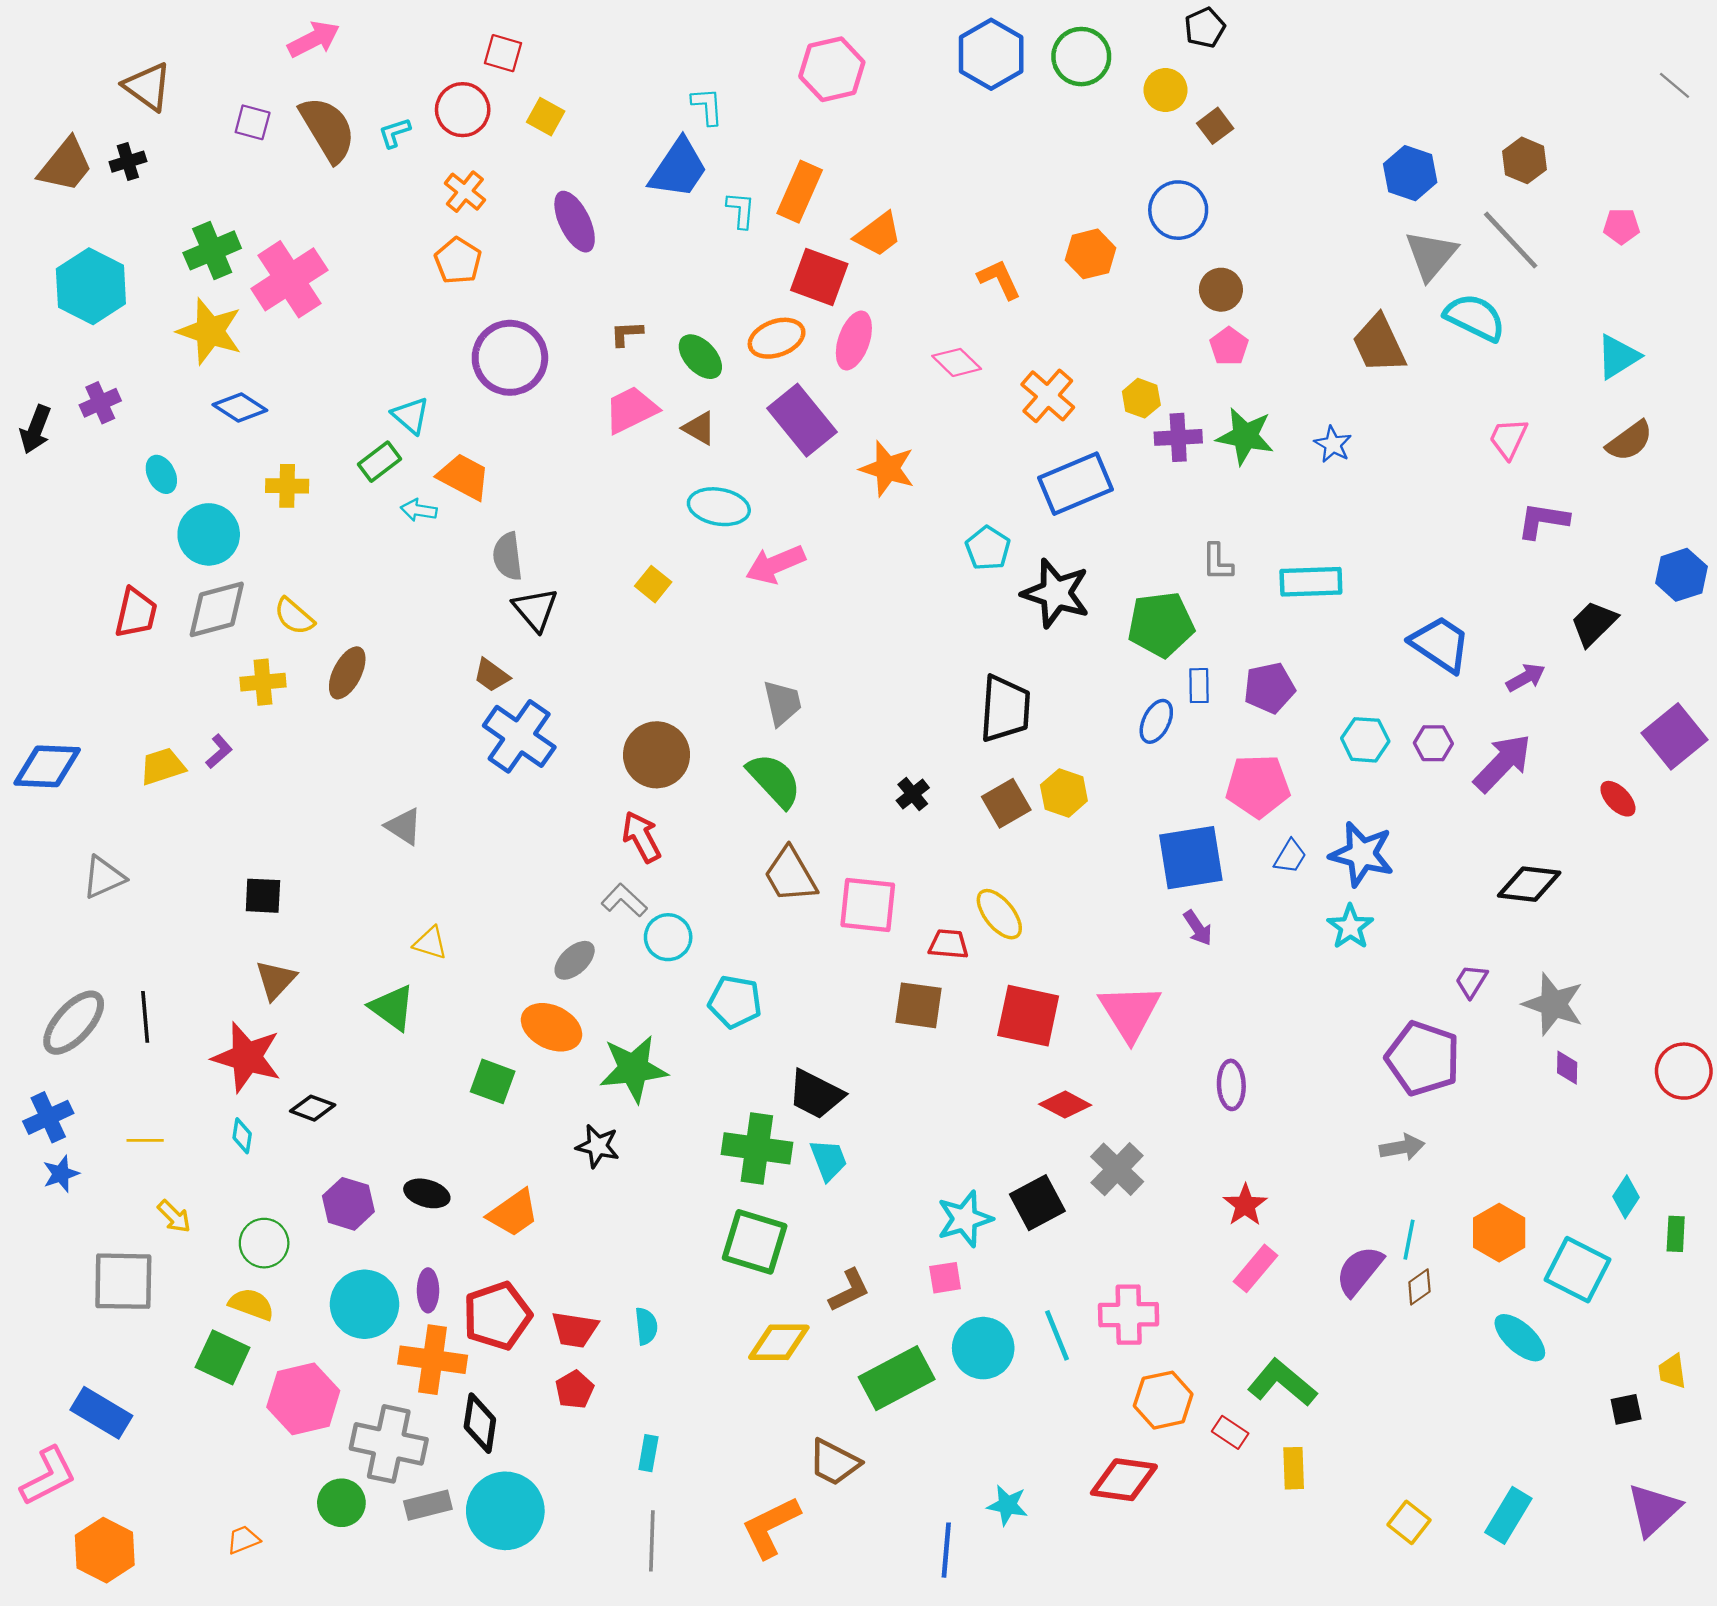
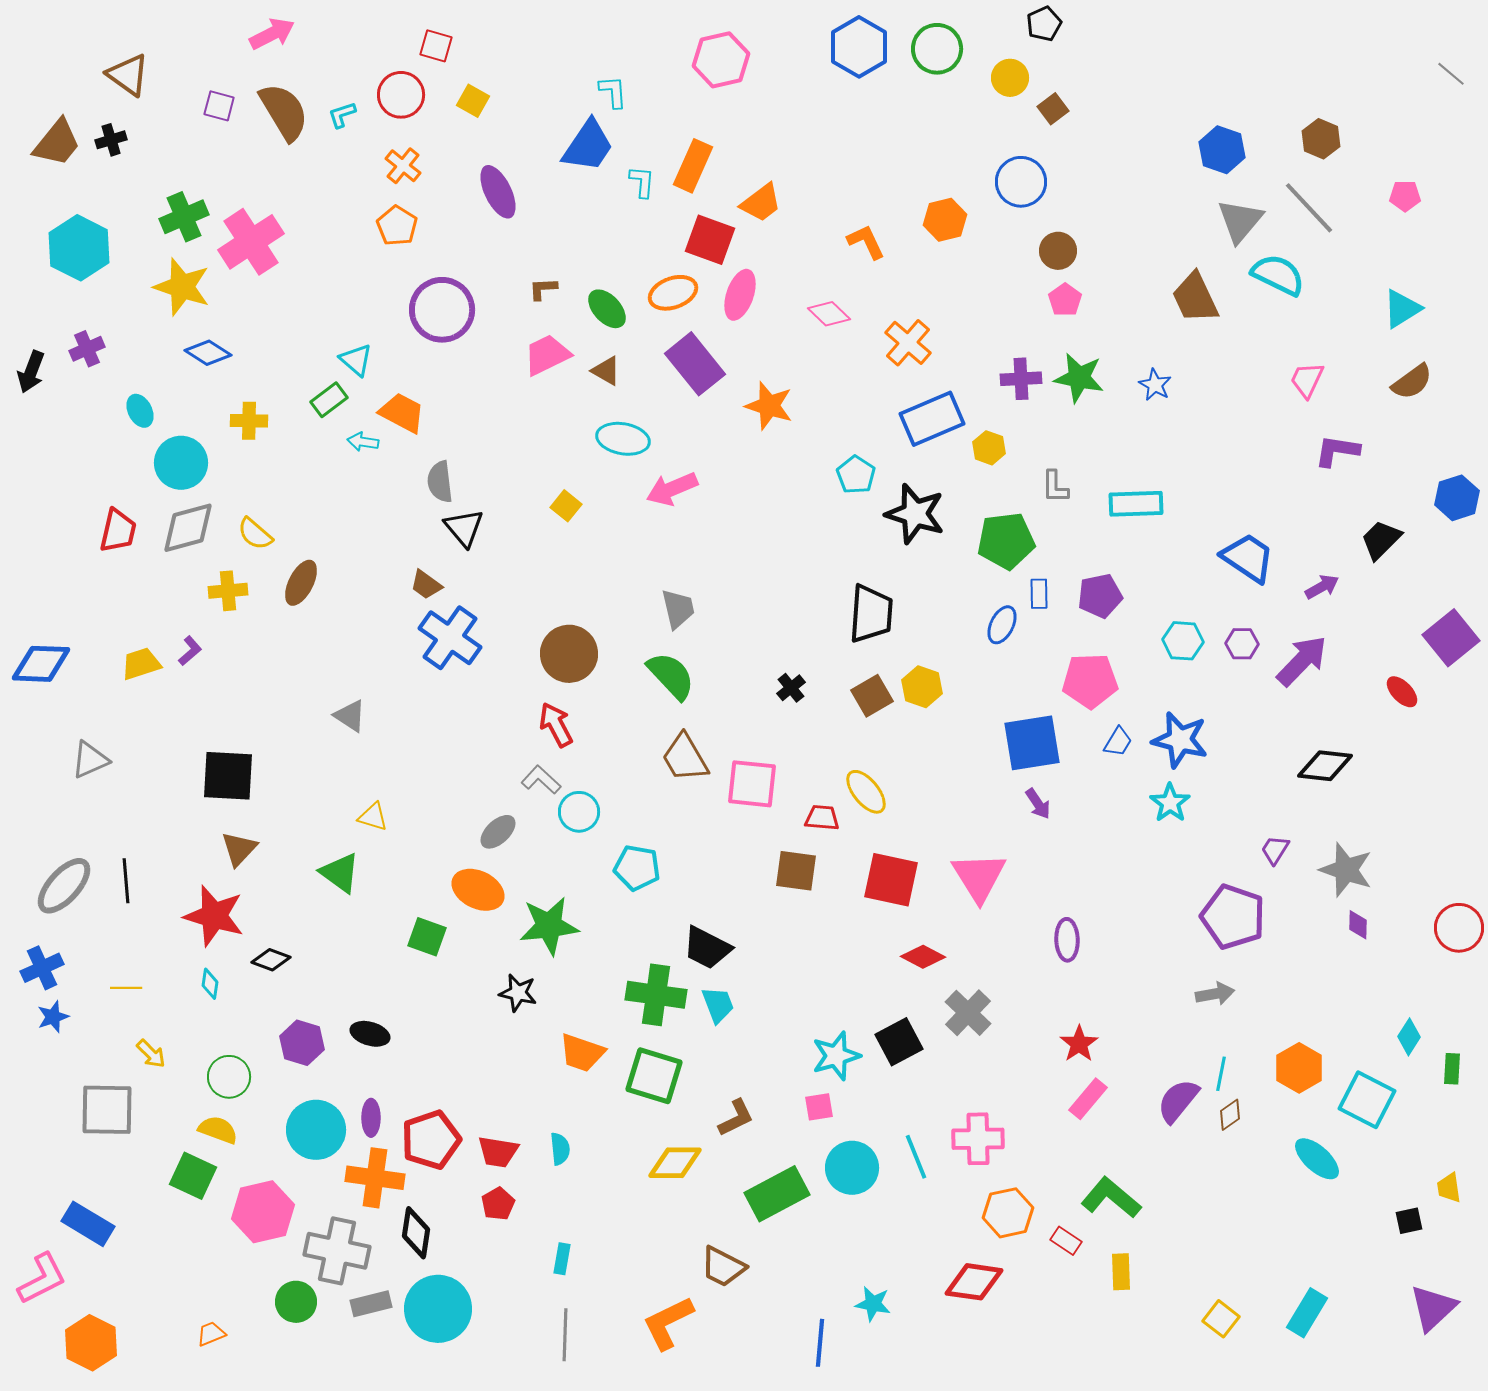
yellow hexagon: (1141, 398) -> (989, 448), moved
black square: (263, 896) -> (228, 776), size x1.6
orange trapezoid: (513, 1213) -> (582, 1053), moved, turned 54

